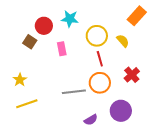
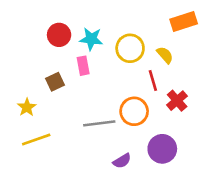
orange rectangle: (137, 16) -> (184, 21), turned 30
cyan star: (70, 19) -> (91, 39), moved
brown square: (30, 42) -> (55, 82), moved, turned 32
red line: (100, 59) -> (153, 80), moved

